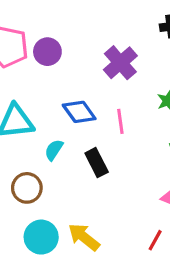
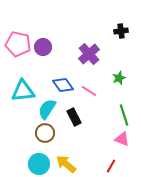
pink line: (120, 121) -> (89, 91), turned -49
cyan semicircle: (54, 150) -> (47, 109), size x1.5
brown circle: (27, 188) -> (45, 133), moved

